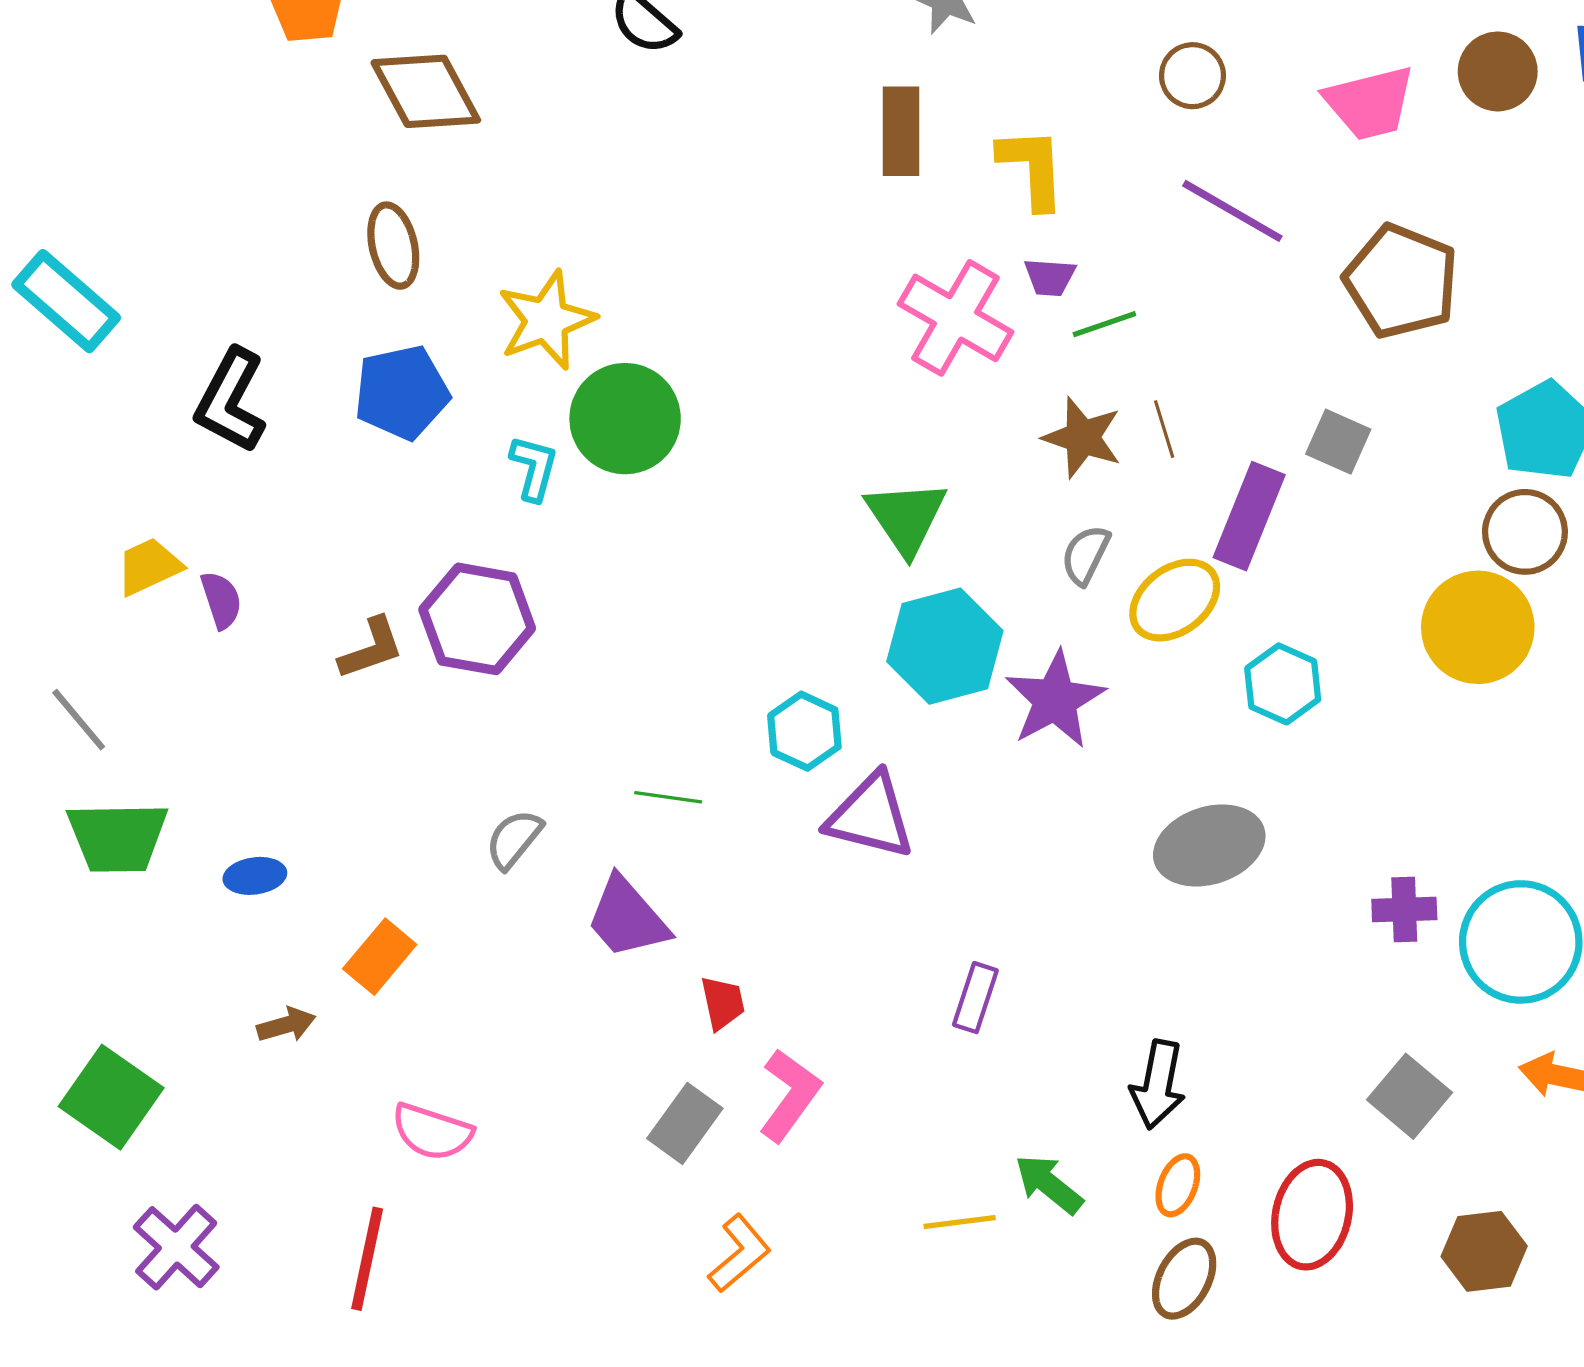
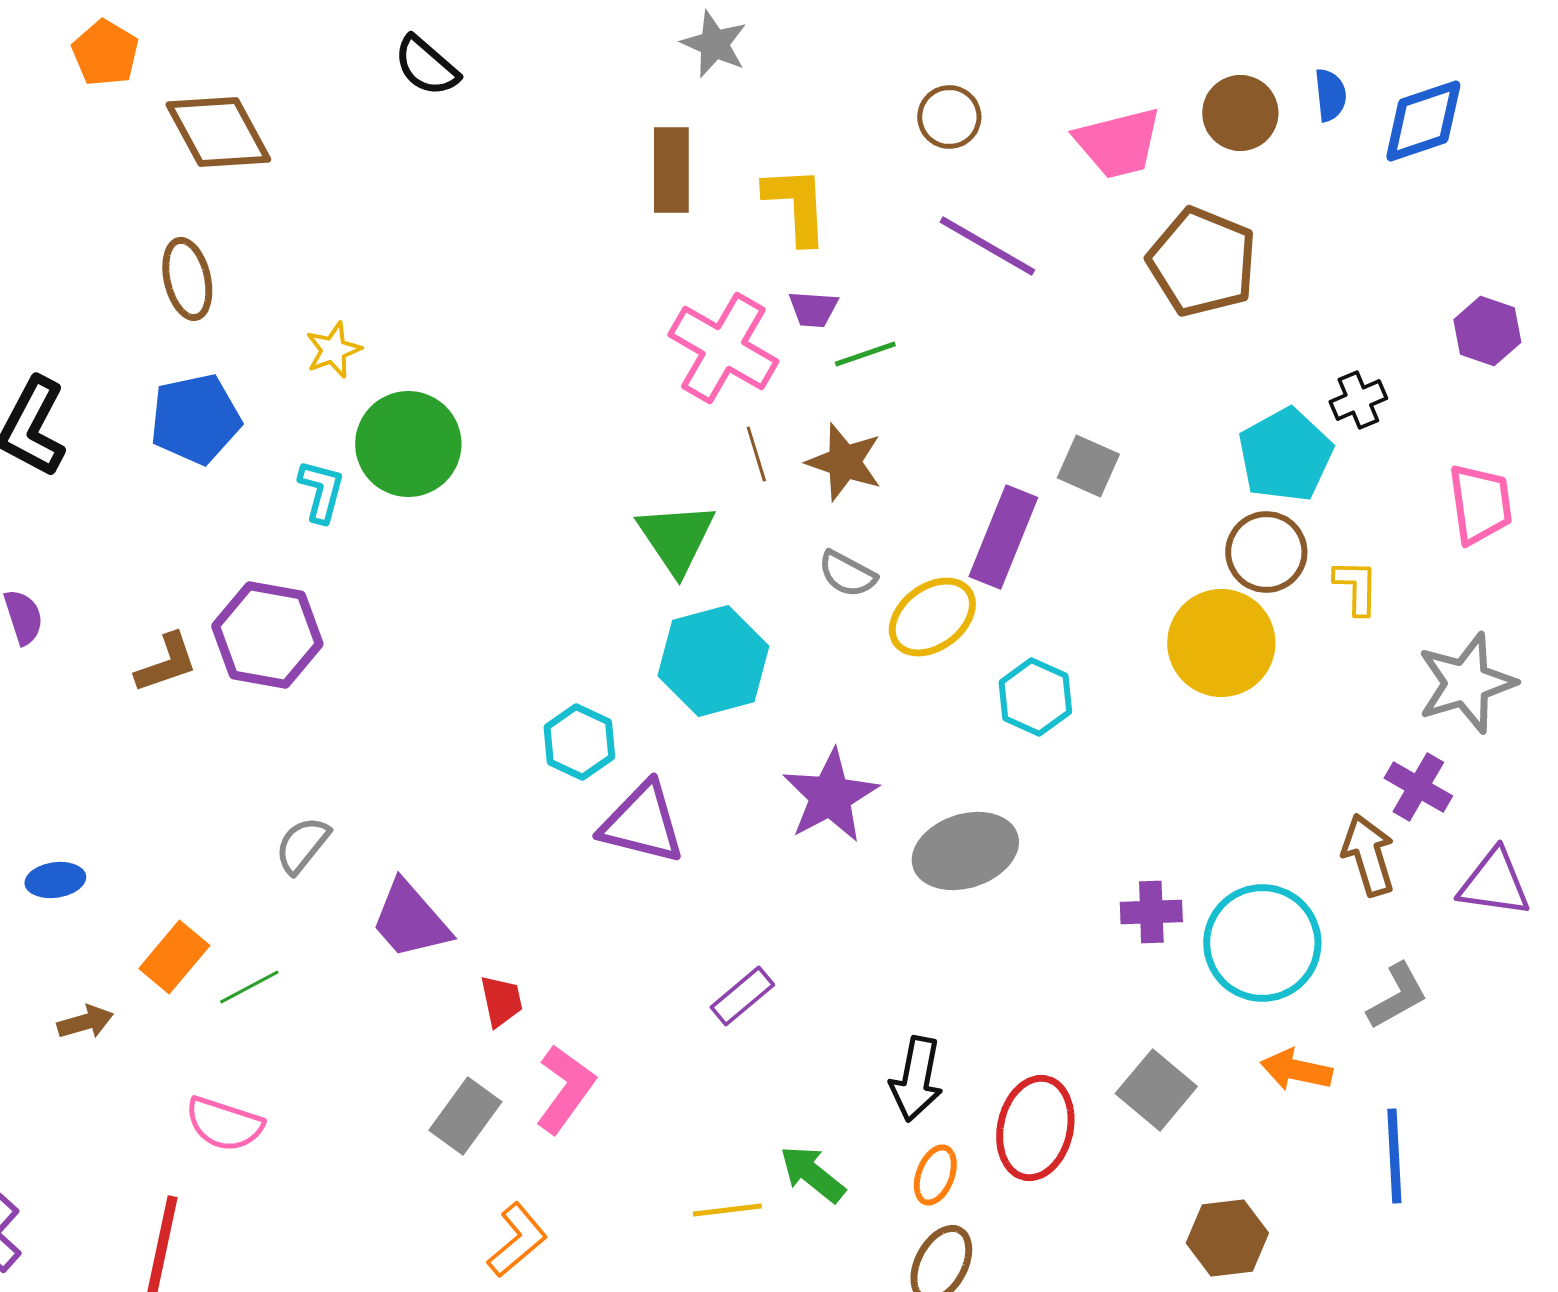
brown pentagon: (1401, 281) -> (1202, 262), moved
yellow star: (546, 320) -> (333, 350), size x0.6
brown line: (1164, 429) -> (756, 454), moved
gray semicircle: (1086, 555) -> (847, 574), turned -88
purple star: (1055, 700) -> (830, 796), moved
green line: (668, 797) -> (249, 987), moved, turned -36
purple rectangle: (975, 998) -> (742, 996), turned 32
red ellipse: (1312, 1215) -> (1035, 1128), moved

